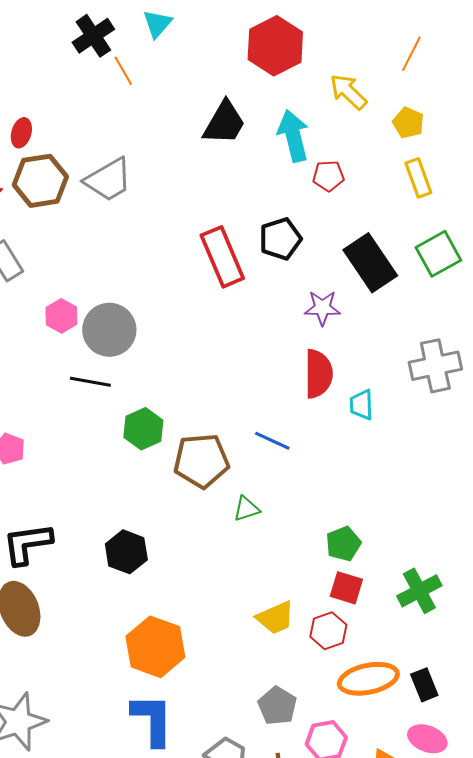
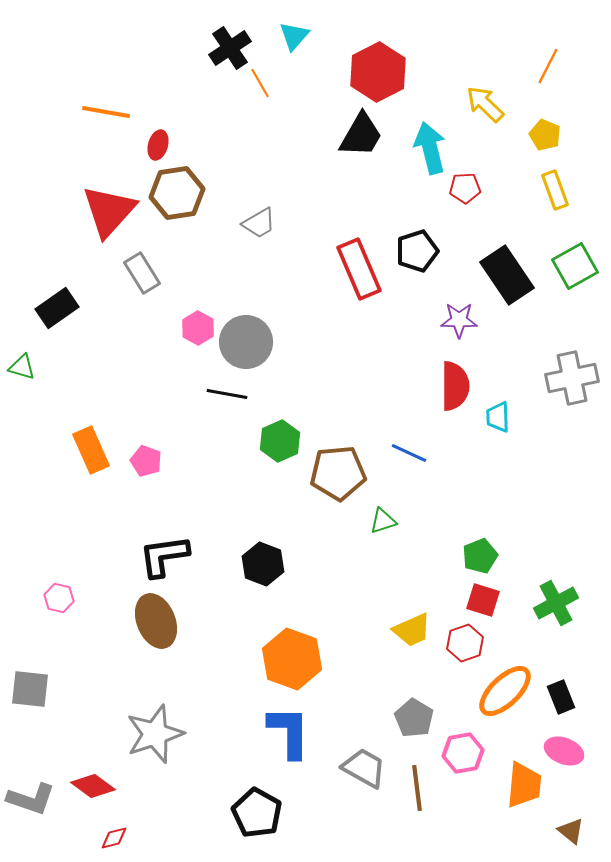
red hexagon: (275, 46) -> (378, 72), moved
gray trapezoid: (108, 180) -> (259, 223), moved, size x0.7
orange ellipse: (368, 679) -> (505, 691), turned -32

